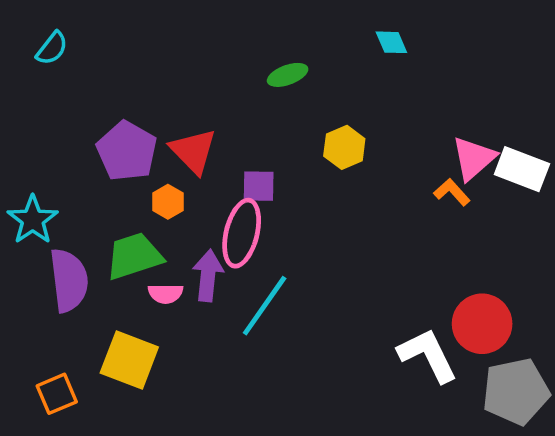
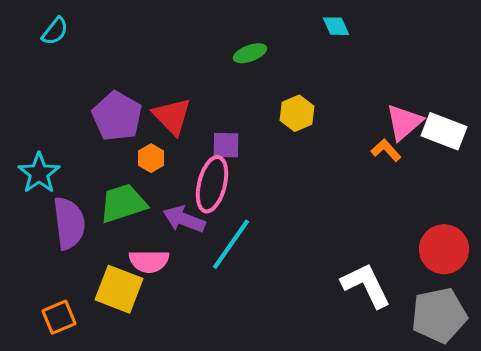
purple arrow: (208, 275) -> (184, 219), turned -75
pink semicircle: (166, 294) -> (149, 261), moved, size x1.4
red circle: (482, 324) -> (444, 249), moved

